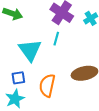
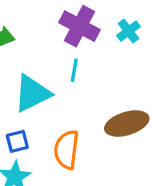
cyan triangle: (30, 50) -> (32, 93), turned 45

